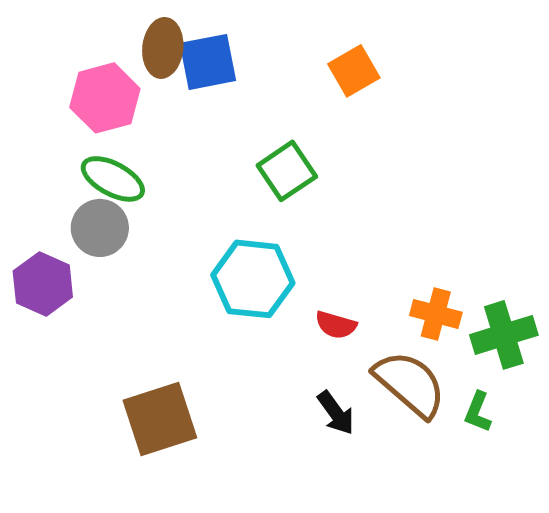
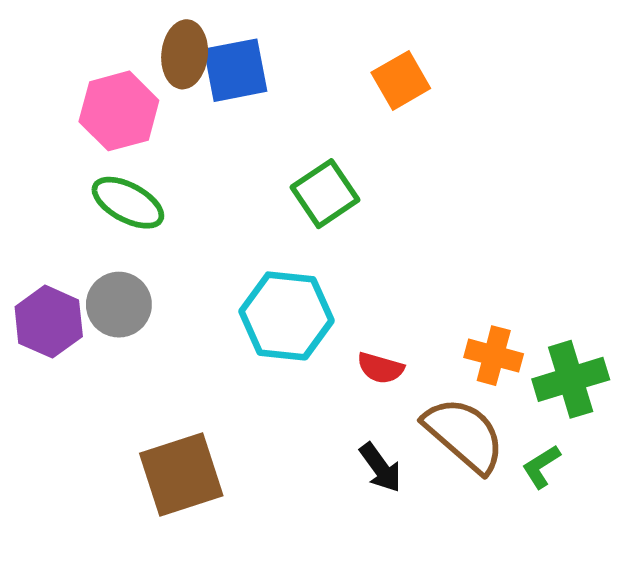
gray circle: (100, 228) -> (119, 305), moved
green L-shape: (478, 412) -> (541, 467), turned 36

